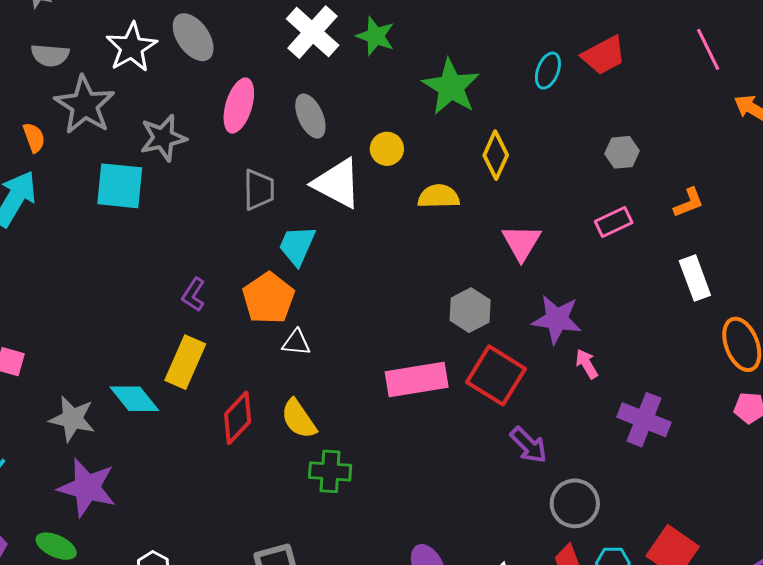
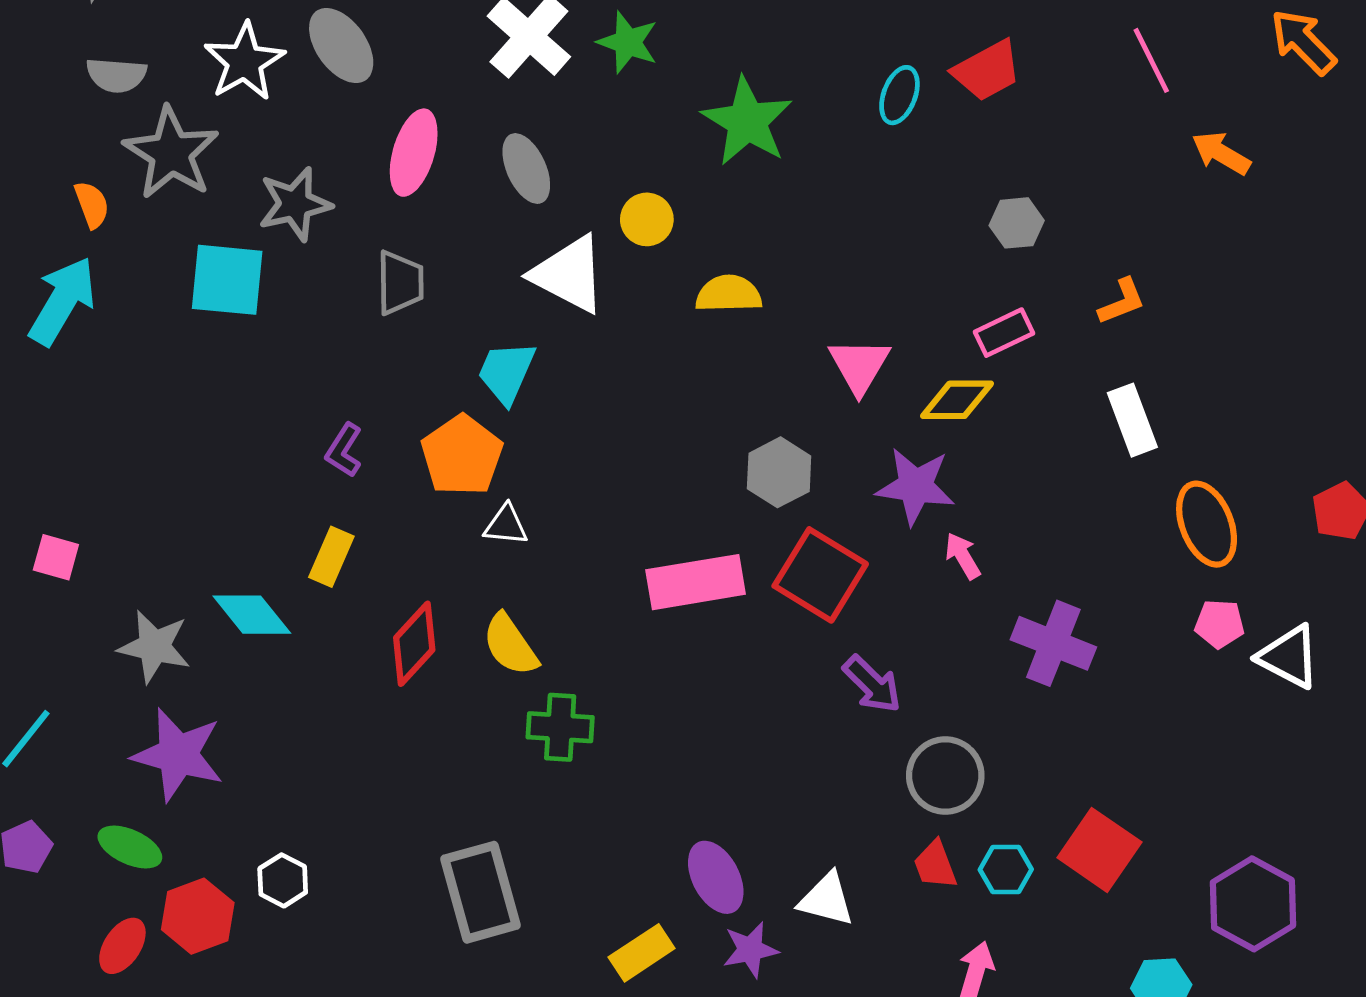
yellow diamond: (496, 155) -> (957, 400), moved, turned 66
gray trapezoid: (259, 190) -> (400, 283), moved
yellow rectangle: (185, 362) -> (331, 557), size x0.7

